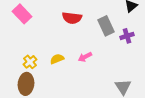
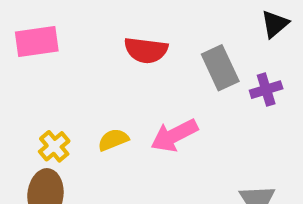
pink rectangle: (22, 14) -> (37, 41), turned -54
pink arrow: (85, 57) -> (174, 135), size x1.5

